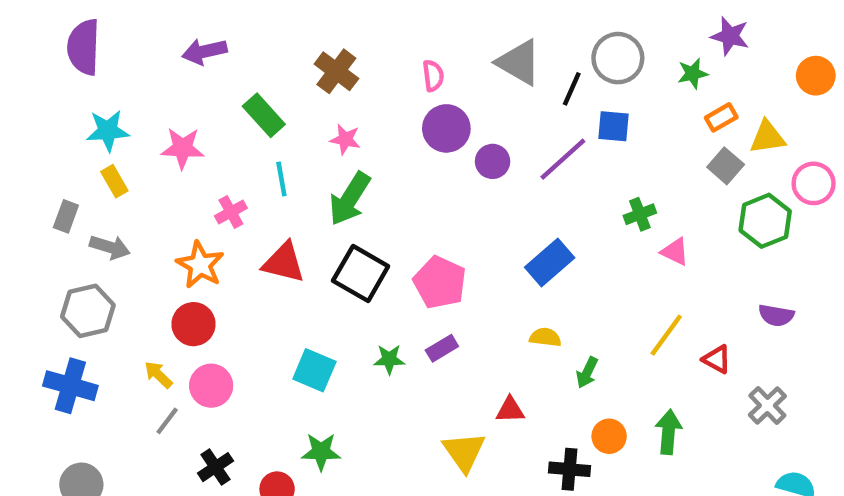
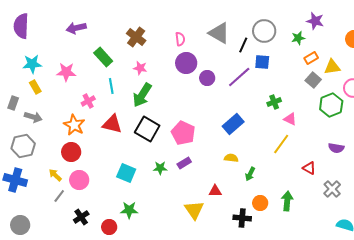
yellow line: (666, 335) -> (281, 144), moved

